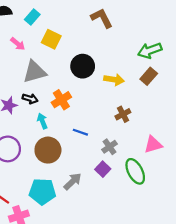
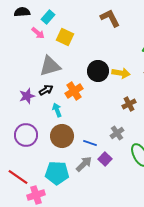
pink arrow: (18, 44) -> (38, 33), moved
black circle: (83, 66) -> (98, 71), moved
black arrow: (30, 99) -> (46, 90), turned -48
blue line: (80, 132) -> (90, 143), moved
purple square: (103, 169) -> (105, 159), moved

